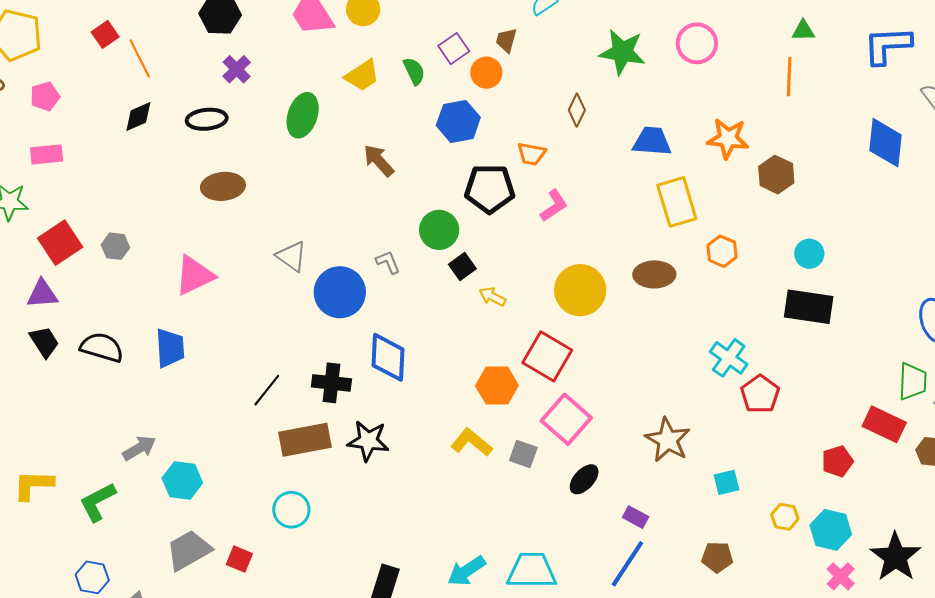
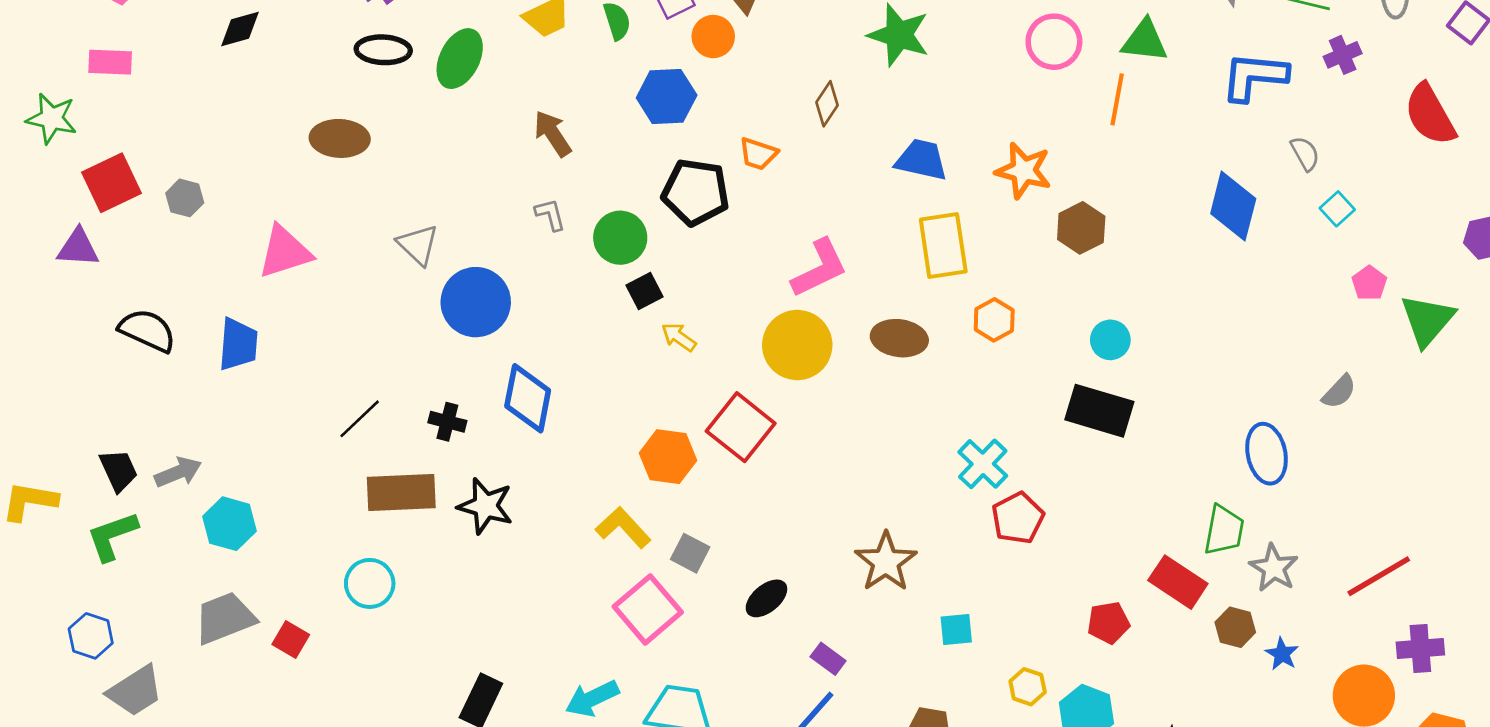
green triangle: (803, 31) -> (1145, 41), size x1.5
pink circle: (697, 43) -> (1054, 42), moved
black ellipse: (207, 119) -> (383, 50), moved
pink L-shape: (554, 206) -> (820, 268), moved, size x1.4
gray L-shape: (388, 262) -> (550, 215), moved
black trapezoid: (44, 342) -> (119, 470), moved
black cross: (331, 383) -> (447, 422), size x0.7
pink square: (566, 419) -> (648, 609), moved

